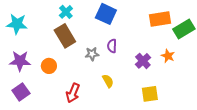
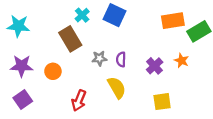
cyan cross: (66, 12) -> (82, 15), moved
purple semicircle: (112, 46) -> (121, 59), moved
yellow semicircle: (108, 81) -> (117, 88), size x1.5

